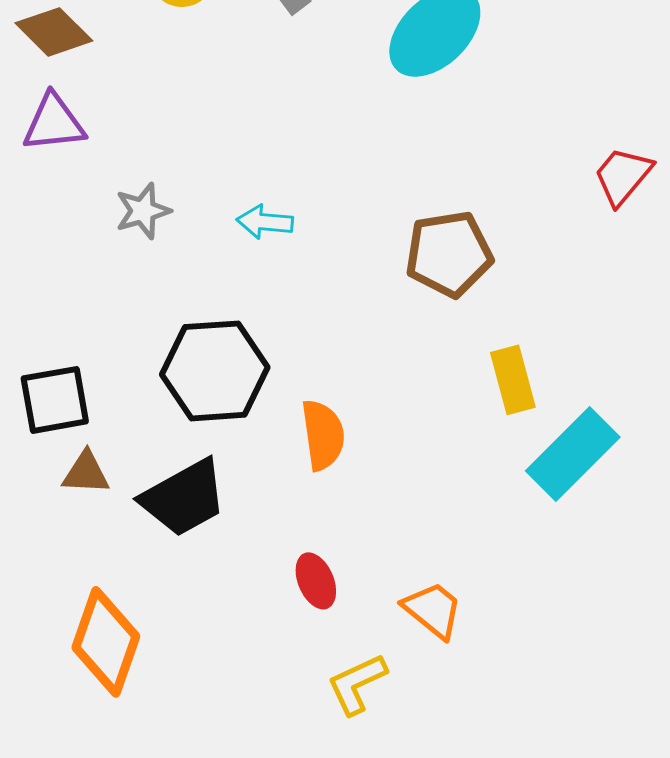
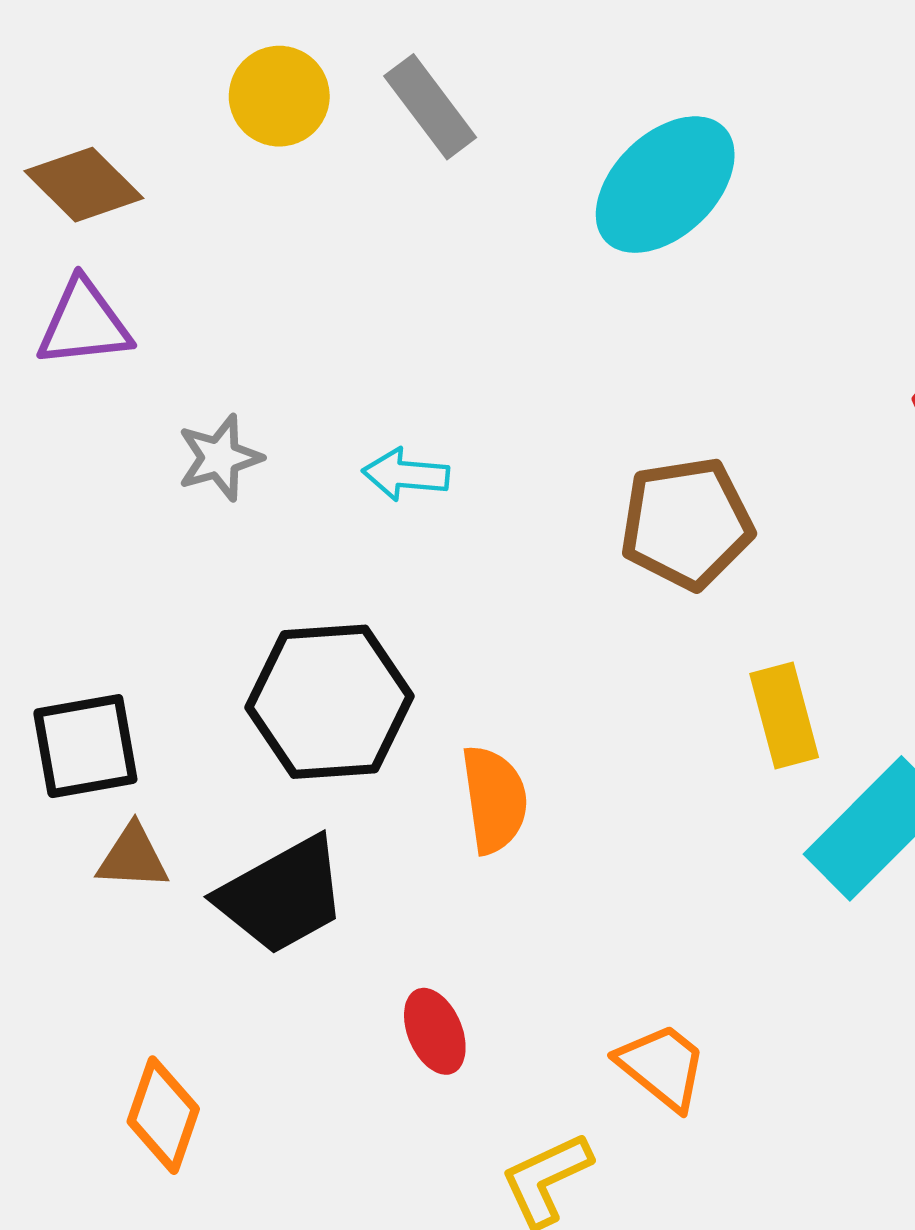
red ellipse: (316, 581) -> (435, 1031), moved
orange diamond: (106, 642) -> (163, 1115), size x0.7

